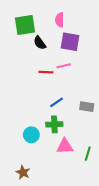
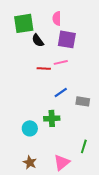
blue line: (56, 102) -> (61, 92), moved
pink triangle: (65, 146) -> (62, 162), moved, turned -36
brown star: (23, 172) -> (30, 162), moved

